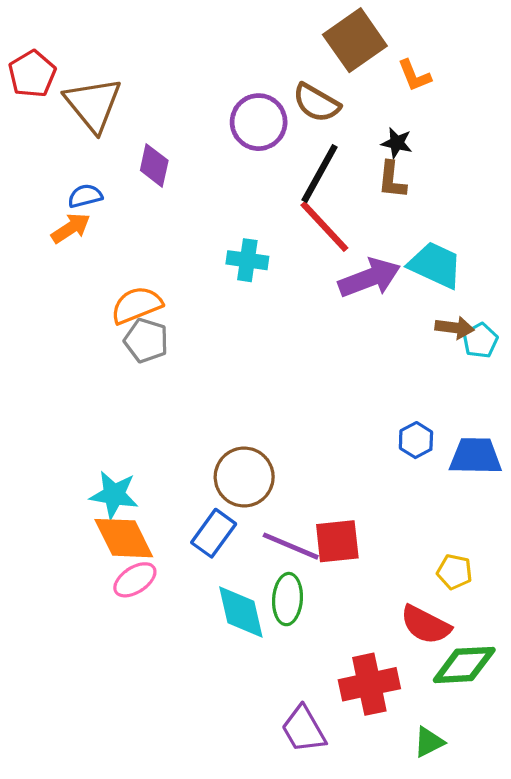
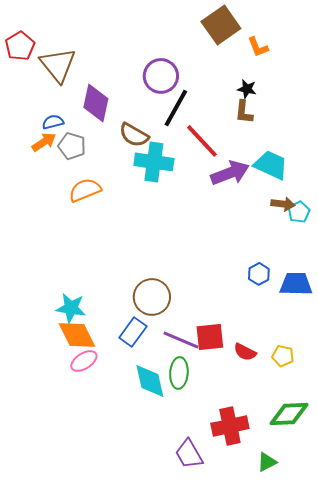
brown semicircle: (316, 103) -> (134, 135), moved
purple diamond: (154, 165) -> (96, 103), size x1.4
black line: (320, 173) -> (176, 108), moved
cyan cross: (247, 260) -> (154, 162), size x1.5
gray pentagon: (146, 340) -> (72, 146), moved
red semicircle: (426, 625) -> (245, 352), moved, size x0.7

